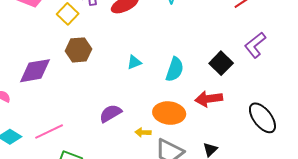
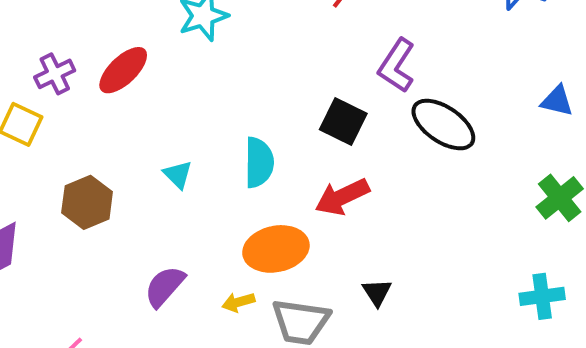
brown hexagon: (78, 50) -> (87, 202), moved
cyan triangle: (134, 62) -> (178, 174), turned -35
black ellipse: (262, 118) -> (443, 125), moved

